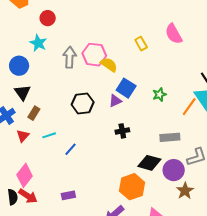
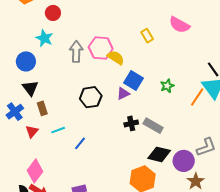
pink semicircle: (174, 34) -> (179, 25), turned -30
brown rectangle: (34, 113) -> (42, 108), turned -48
gray rectangle: (170, 137) -> (153, 126), moved, turned 36

